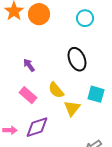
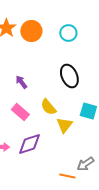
cyan circle: (85, 18) -> (68, 33), moved

